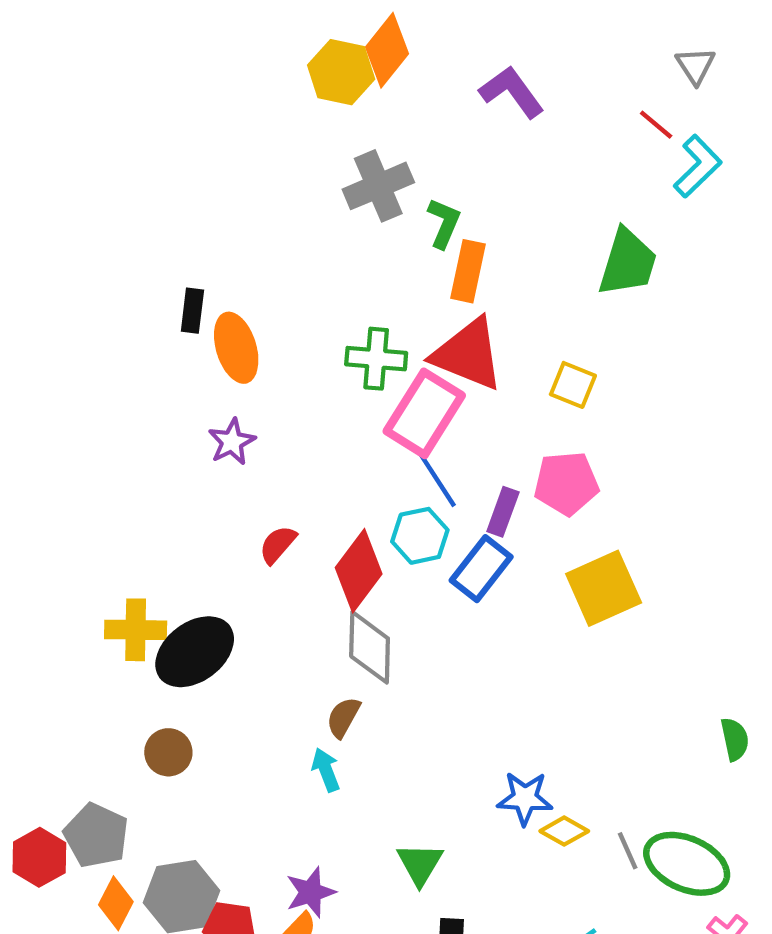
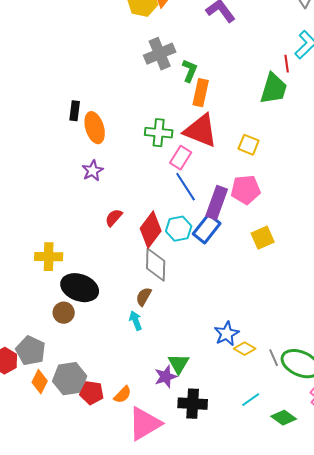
red line: (656, 125) -> (287, 64), moved, turned 42
pink rectangle: (424, 413) -> (181, 158), size x0.6
purple rectangle: (503, 512) -> (217, 203), size x1.5
cyan hexagon: (420, 536) -> (179, 229), moved
yellow square: (604, 588) -> (263, 238), size x0.7
black ellipse: (195, 652) -> (80, 288), moved, turned 57
blue star: (525, 798) -> (227, 334), turned -30
purple star: (311, 892) -> (166, 377), moved

